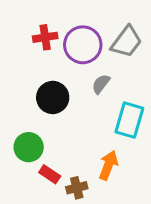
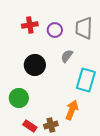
gray trapezoid: (126, 42) -> (84, 28), turned 145
purple circle: (83, 45) -> (55, 30), size x0.6
red rectangle: (50, 174) -> (30, 126), moved

